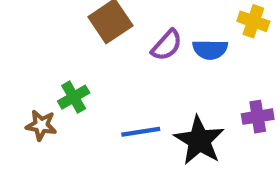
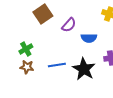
blue semicircle: (210, 49) -> (89, 38), moved
brown star: (41, 125) -> (27, 67), moved

